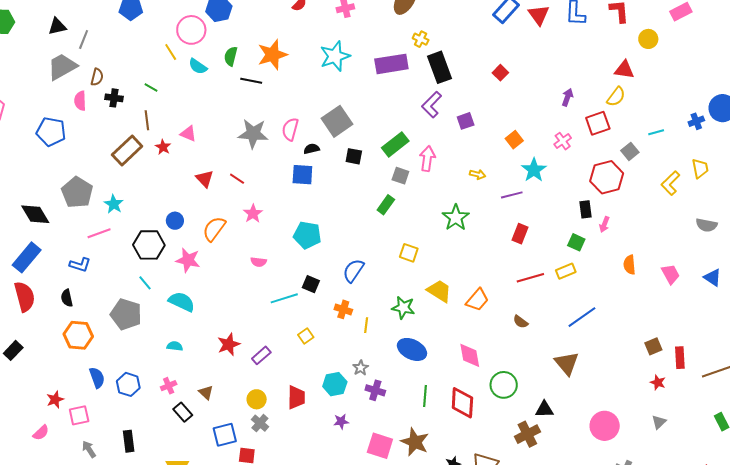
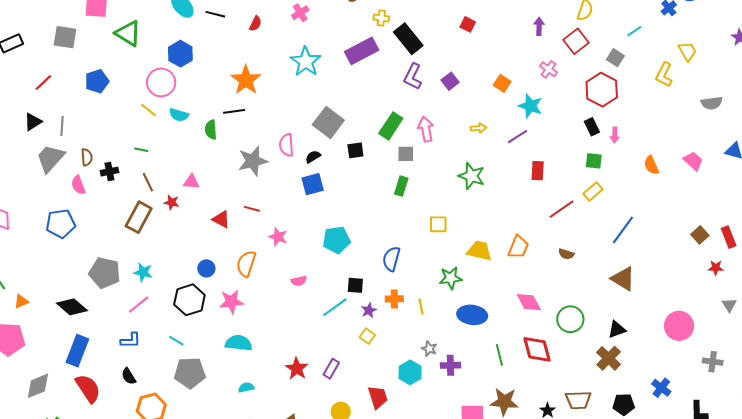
green semicircle: (231, 56) -> (211, 130), moved
cyan line: (145, 283) -> (176, 341), moved
purple star: (341, 421) -> (369, 310), moved

